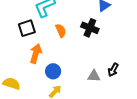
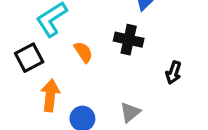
black arrow: (113, 70) -> (173, 73), moved
gray triangle: (94, 76) -> (130, 112), moved, turned -32

